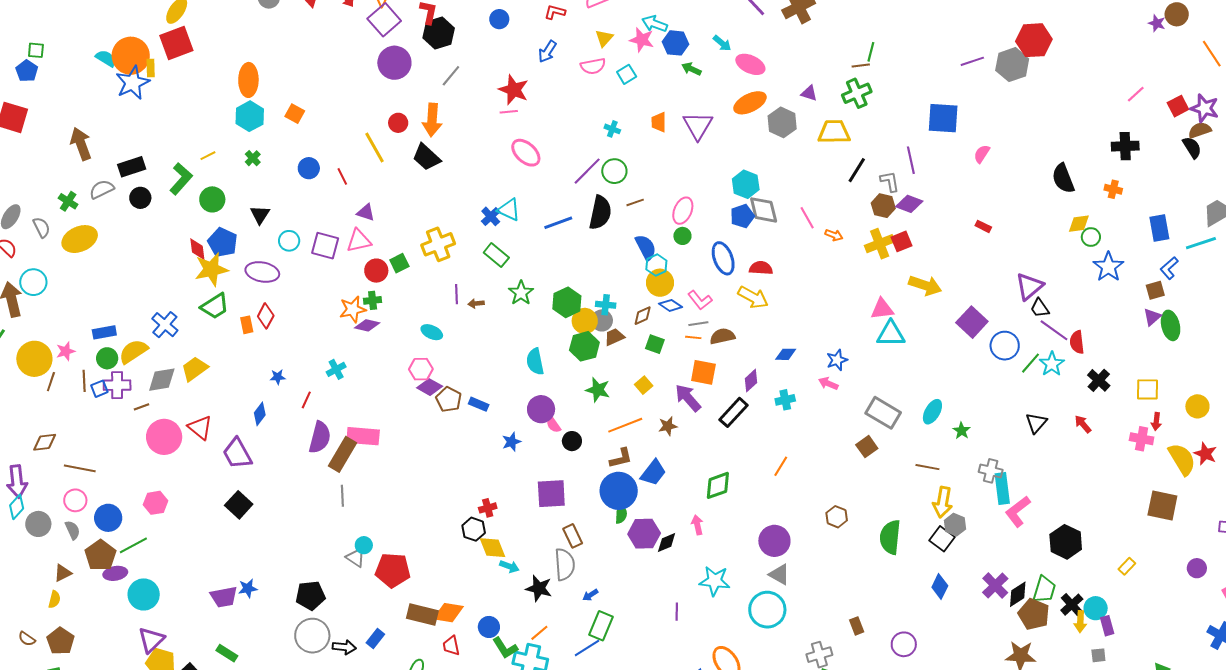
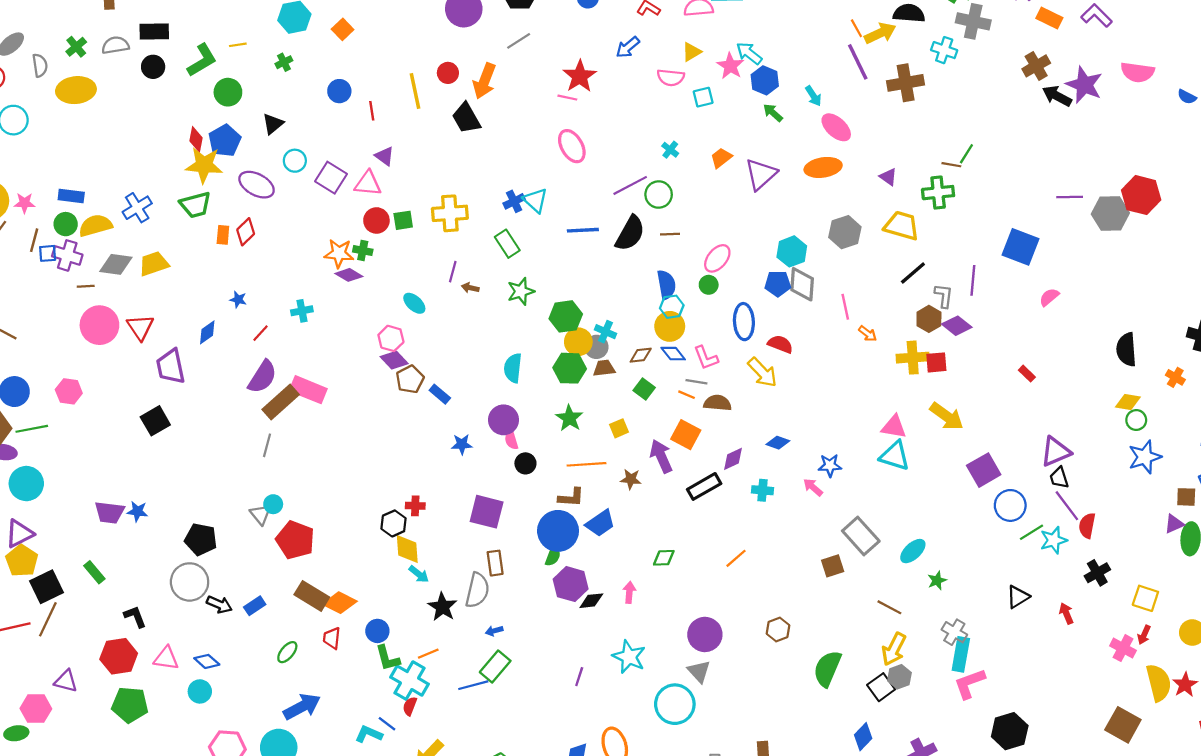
orange trapezoid: (659, 122) -> (721, 158), turned 35
gray hexagon: (782, 122) -> (845, 232), moved
green diamond: (718, 485) -> (664, 558), size x0.7

